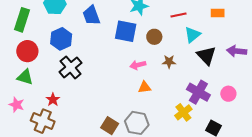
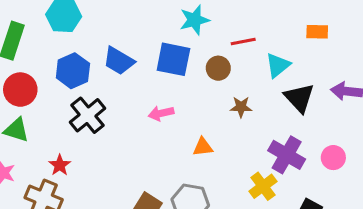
blue trapezoid: (91, 15) -> (119, 61), moved, turned -40
red line: (178, 15) -> (243, 42), moved
pink arrow: (138, 65) -> (161, 113), moved

